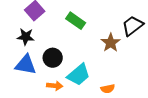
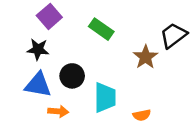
cyan trapezoid: (79, 75) -> (105, 97), turned -50
orange arrow: (55, 86) -> (58, 111), moved

